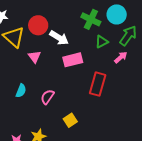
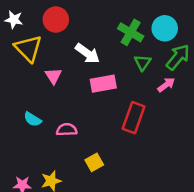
red circle: (38, 25) -> (56, 20), moved
green triangle: (102, 42) -> (143, 62), turned -32
cyan semicircle: (21, 91) -> (33, 119), turned 96
pink semicircle: (47, 97) -> (67, 130), turned 49

